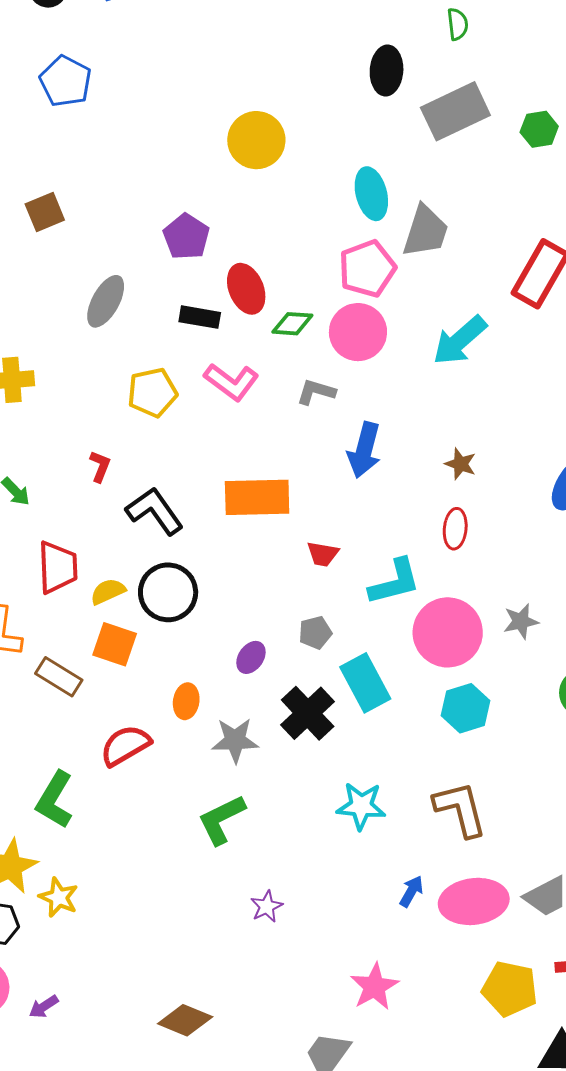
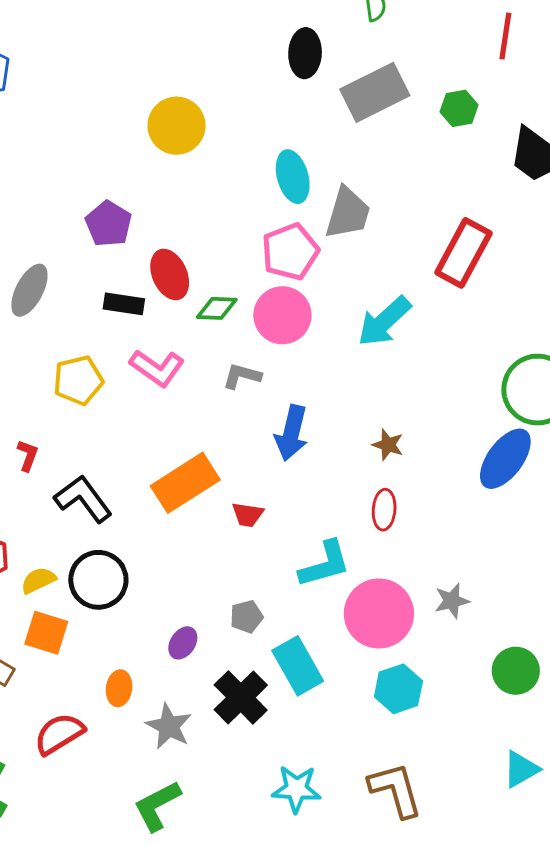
orange rectangle: (257, 497) -> (185, 483), turned -30
red trapezoid: (323, 554) -> (248, 515), moved
gray star: (235, 740) -> (169, 726), turned 30

